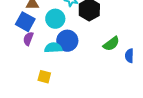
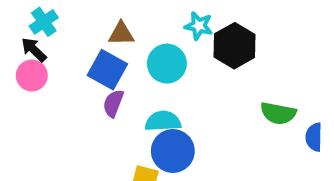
blue circle: (67, 41) -> (173, 151), moved
green semicircle: (111, 44) -> (278, 113), turned 48

